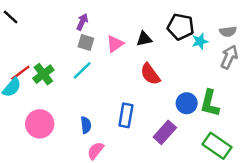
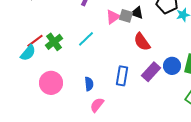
black triangle: (144, 39) -> (137, 13), turned 32
gray square: (86, 43) -> (126, 16), moved
purple rectangle: (165, 132) -> (151, 72), moved

